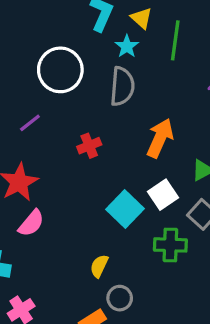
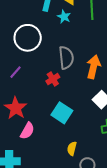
gray semicircle: (122, 86) -> (66, 58), moved
cyan square: (125, 209) -> (62, 113), moved

